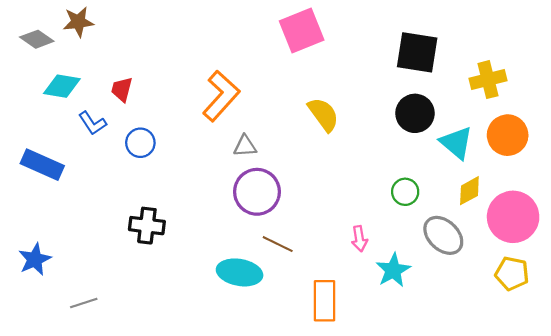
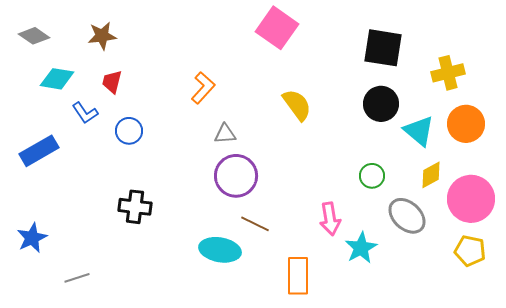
brown star: (78, 22) -> (102, 36), moved
pink square: (302, 31) -> (277, 28), turned -33
orange L-shape: (221, 96) -> (203, 88), size x0.7
blue rectangle: (42, 165) -> (39, 151), turned -54
pink arrow: (359, 239) -> (330, 219), size x1.4

